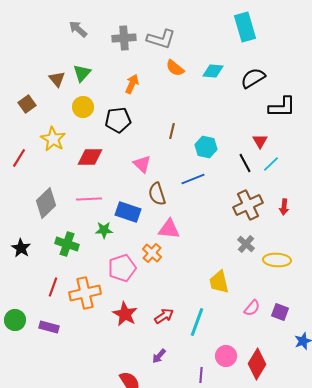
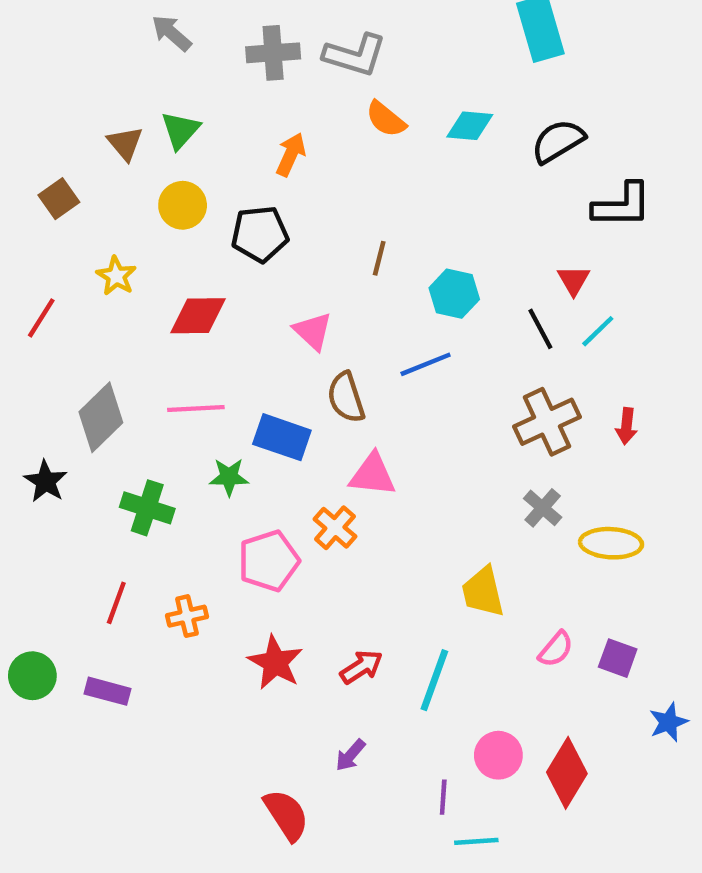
yellow star: (53, 139) -> (116, 276), size x0.7
black star: (21, 248) -> (46, 481), moved
orange cross: (85, 293) -> (187, 616), size x0.6

